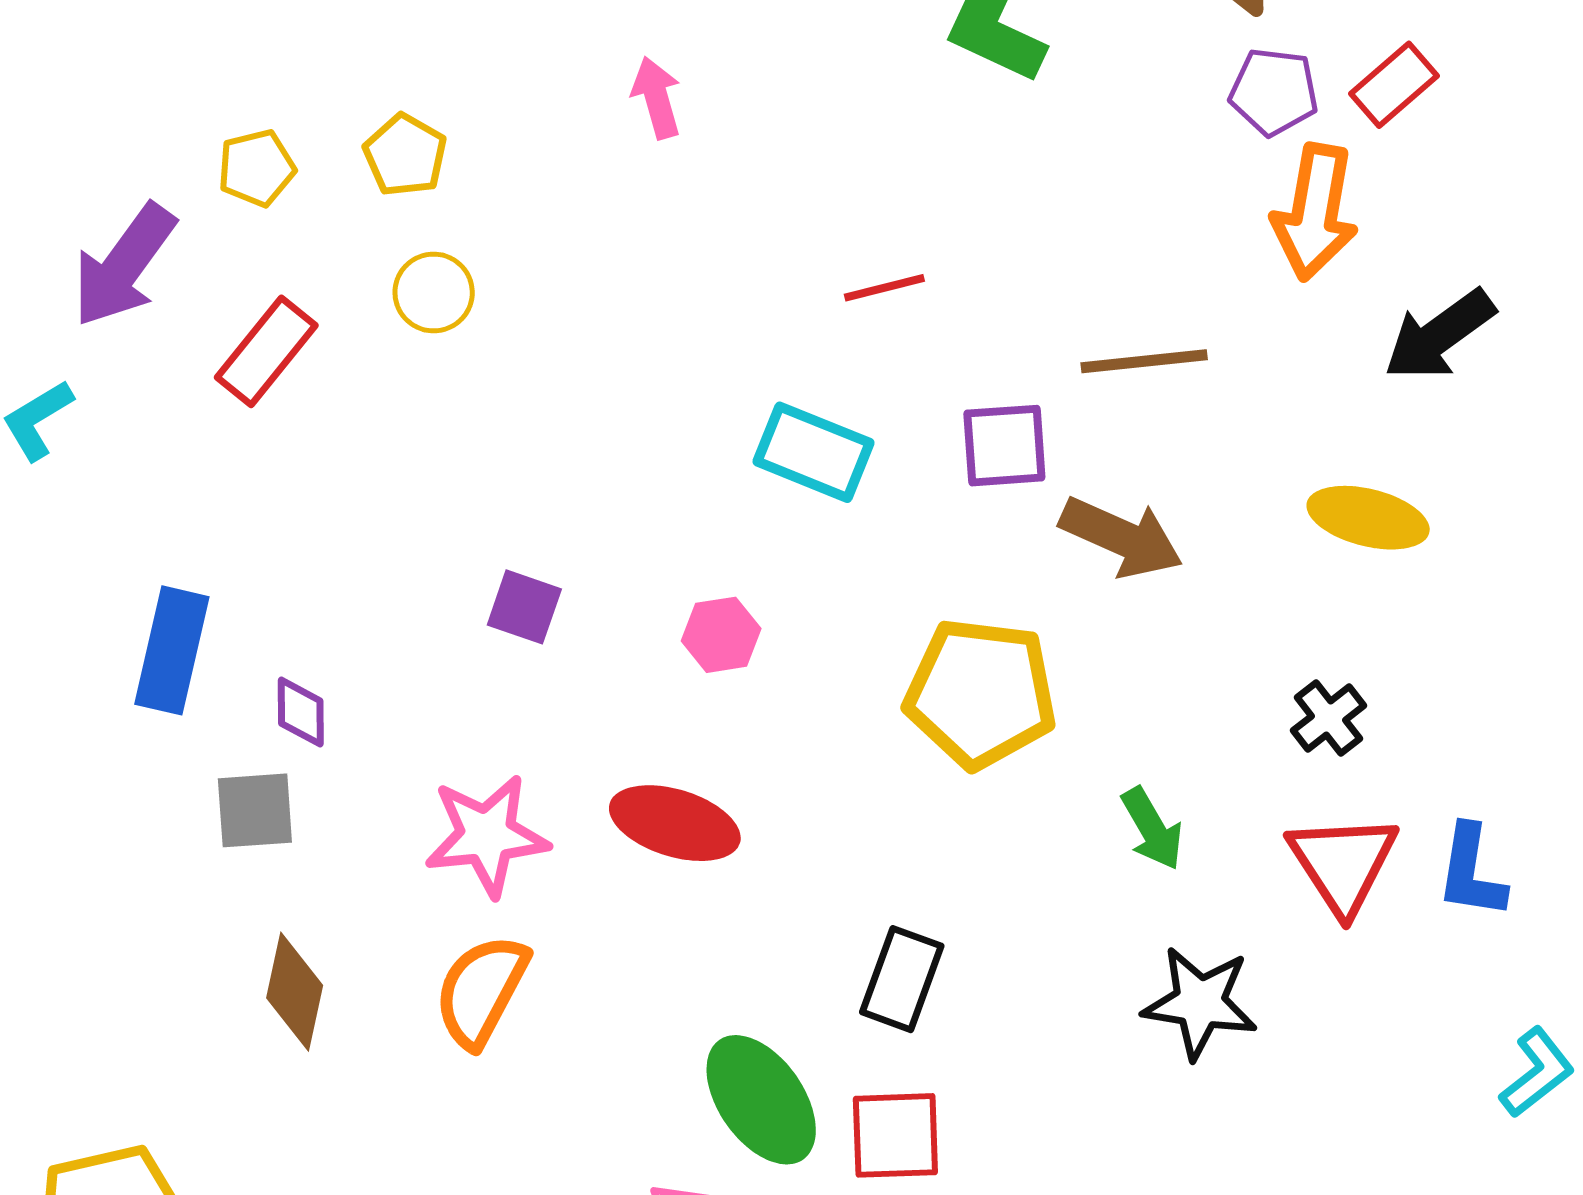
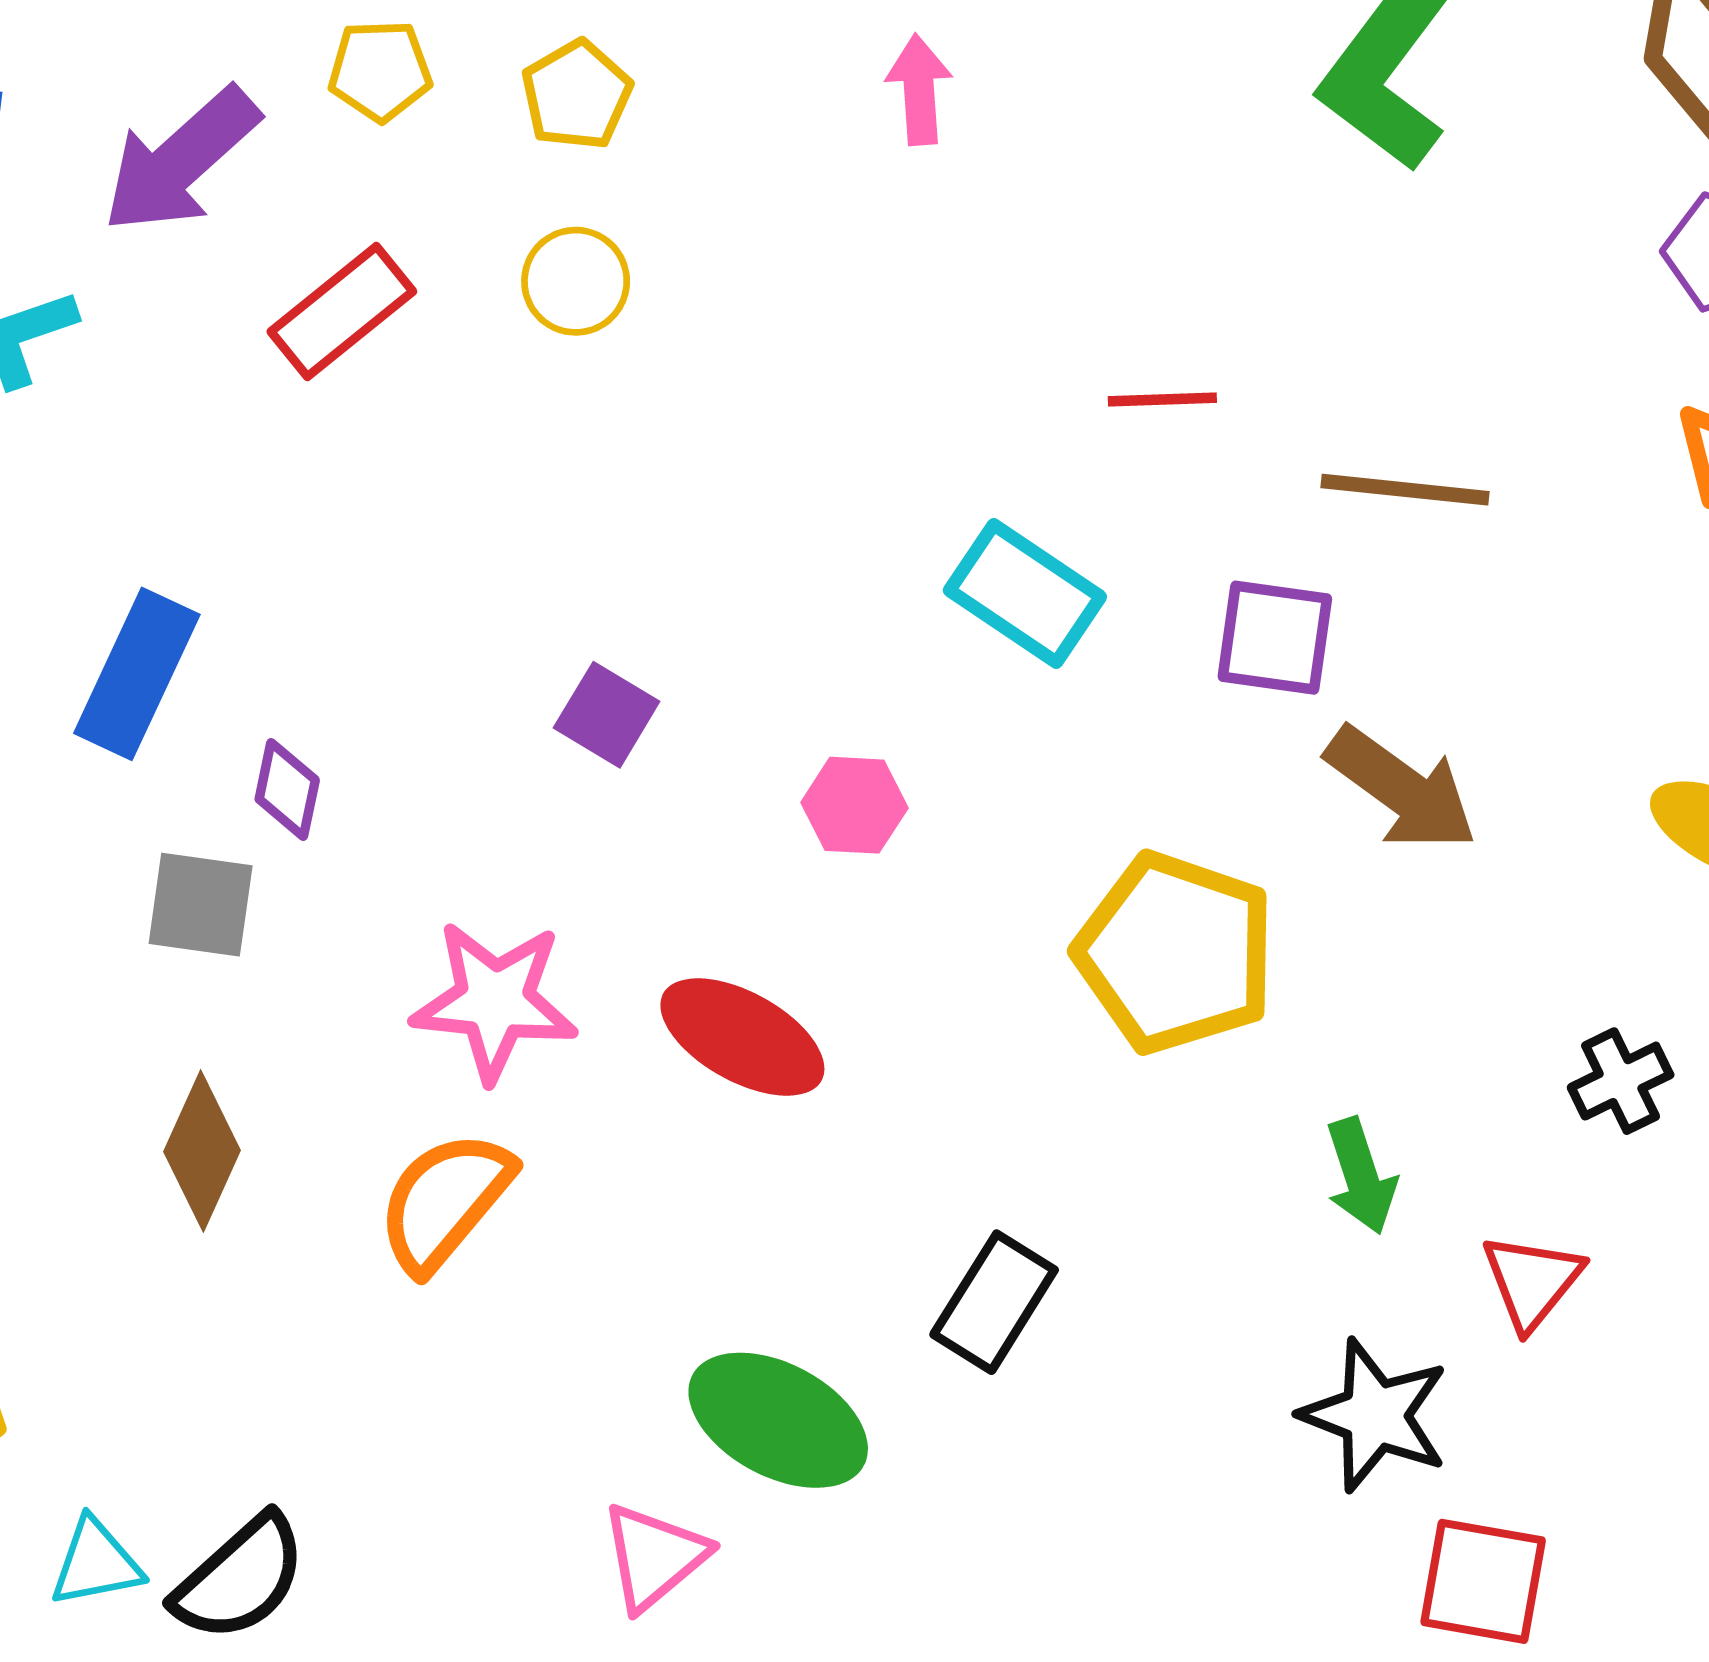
brown line: (1144, 361) -> (1405, 490), moved
red triangle: (1343, 864) -> (1532, 1281), moved, size x0.7
green ellipse: (761, 1100) -> (778, 1420), turned -39
red square: (895, 1135) -> (1483, 1581), moved

